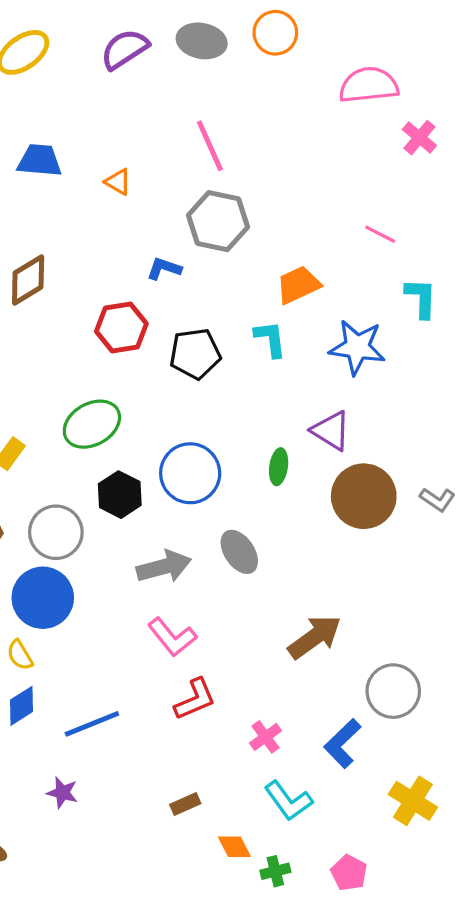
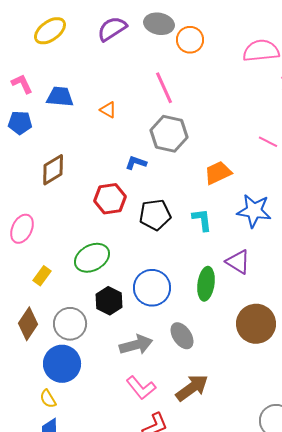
orange circle: (275, 33) -> (190, 40), moved
cyan L-shape: (270, 339) -> (202, 220), moved
green ellipse: (279, 467) -> (206, 284), size x1.5
brown circle: (364, 496) -> (256, 324), moved
brown arrow: (315, 637) -> (192, 388), moved

